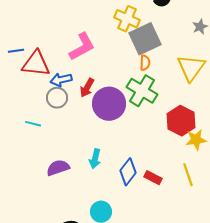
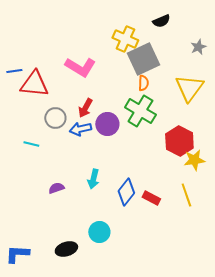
pink L-shape: (82, 47) -> (80, 67), turned 60
blue arrow: (61, 80) -> (80, 129), moved
purple circle: (109, 104) -> (107, 124), size x0.7
purple semicircle: (58, 168) -> (56, 188), size x0.7

